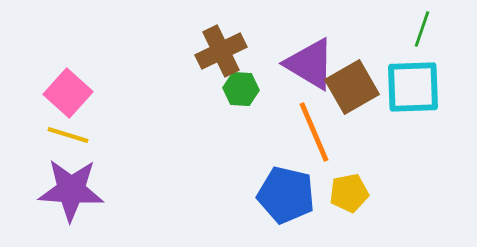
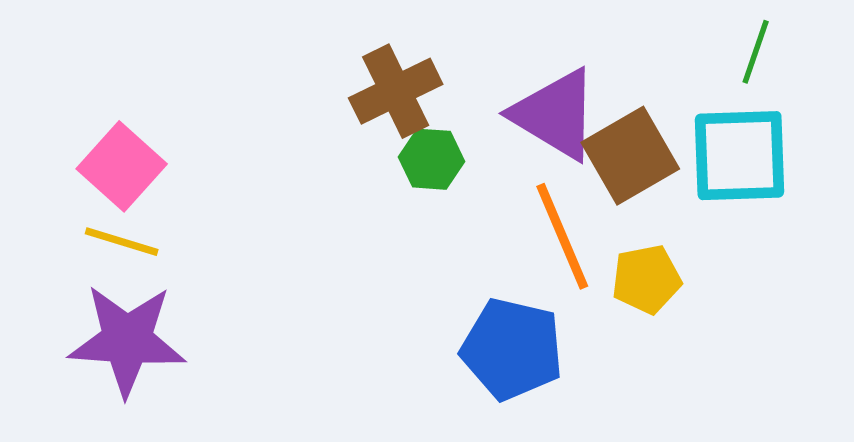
yellow pentagon: (349, 193) -> (646, 279), moved

